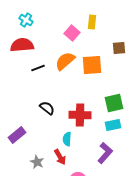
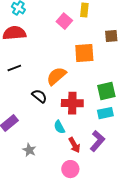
orange semicircle: (65, 61) -> (56, 76), moved
black line: (38, 68) -> (14, 68), moved
cyan semicircle: (67, 139) -> (59, 127), turned -32
red arrow: (60, 157) -> (74, 145), moved

